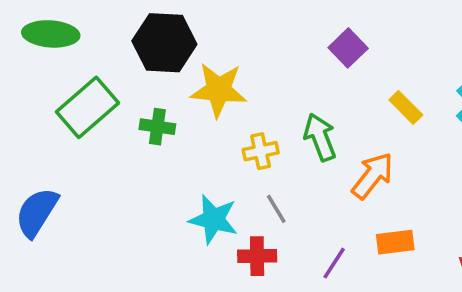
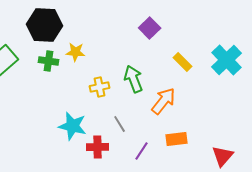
yellow star: (219, 90) -> (76, 52), size x0.6
green cross: (157, 127) -> (49, 61), moved
gray line: (276, 209) -> (120, 124), moved

